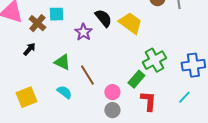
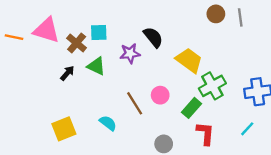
yellow trapezoid: (130, 23) -> (189, 60), moved
purple star: (83, 32) -> (130, 53), turned 30
green triangle: (62, 62) -> (96, 66), moved
pink circle: (112, 92) -> (160, 95), moved

